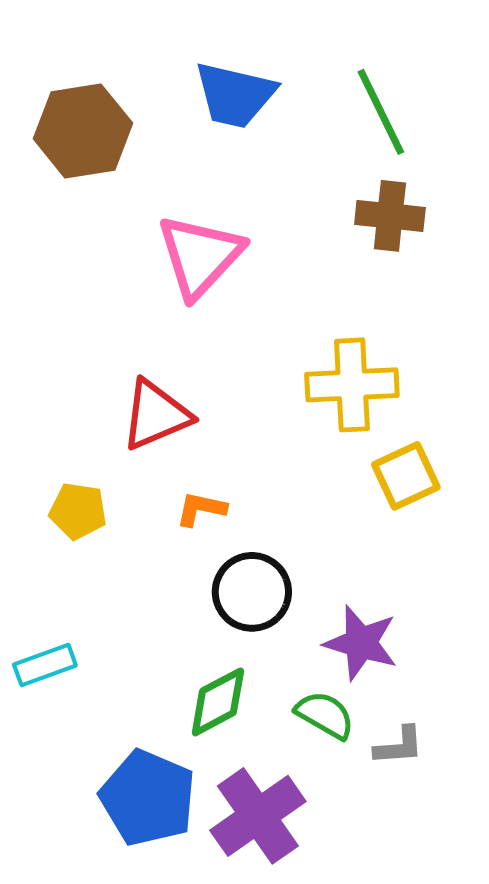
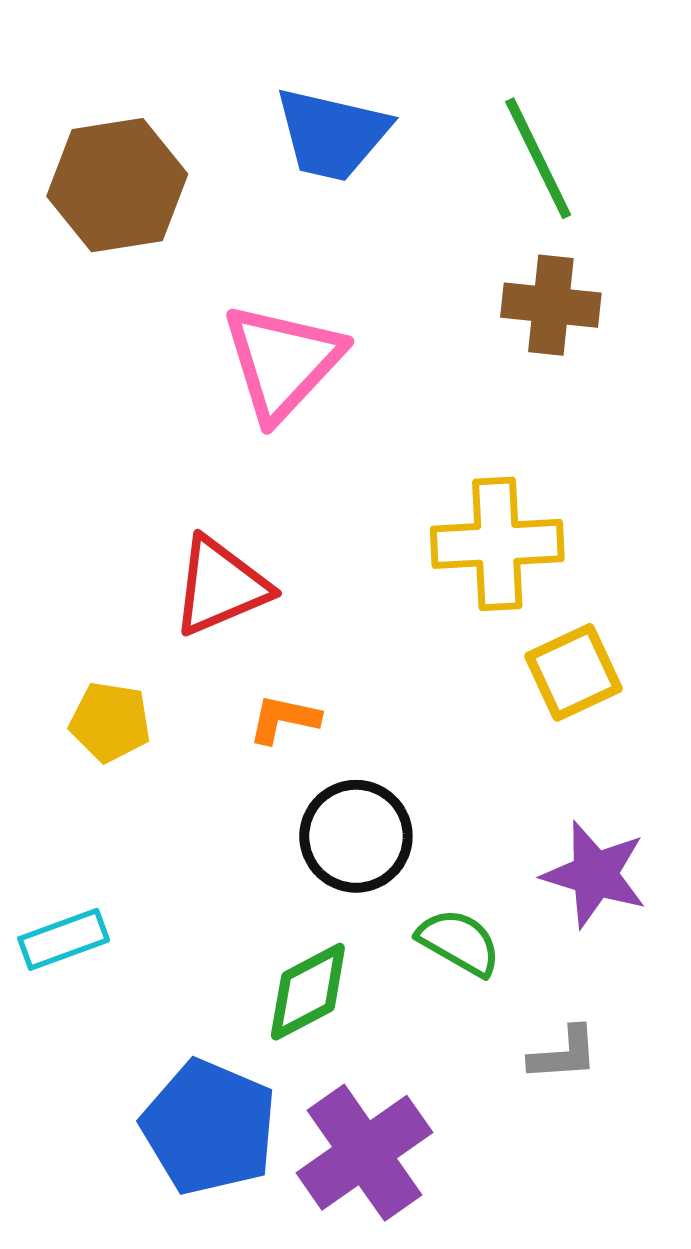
purple star: (361, 643) -> (595, 874), moved
green semicircle: (325, 715) -> (459, 942), moved

